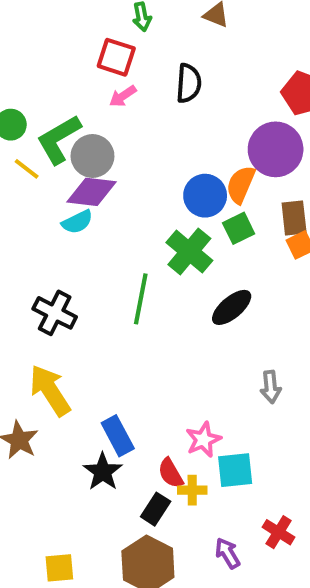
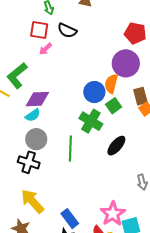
black semicircle: (189, 83) -> (67, 31), moved, turned 120
gray circle: (92, 156) -> (36, 139), moved
pink star: (203, 440) -> (113, 214), size x1.4

